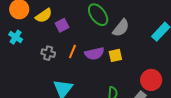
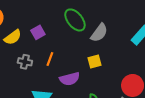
yellow semicircle: (44, 16) -> (13, 37), moved
purple semicircle: (94, 54) -> (70, 79), moved

